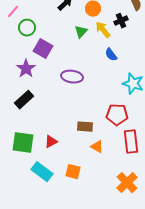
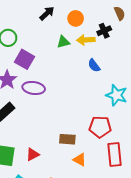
yellow arrow: (103, 30) -> (86, 40), turned -54
green triangle: (81, 32) -> (63, 42), turned 32
purple ellipse: (72, 77) -> (34, 88), moved

